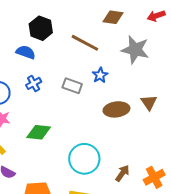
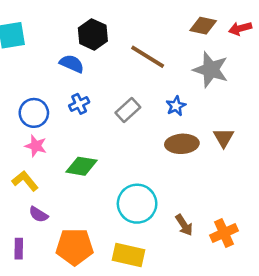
brown diamond: (113, 17) -> (203, 26), moved
blue star: (100, 75) -> (176, 106), moved
gray rectangle: (72, 86) -> (128, 110), turned -66
brown arrow: (122, 173) -> (184, 225), turned 108

